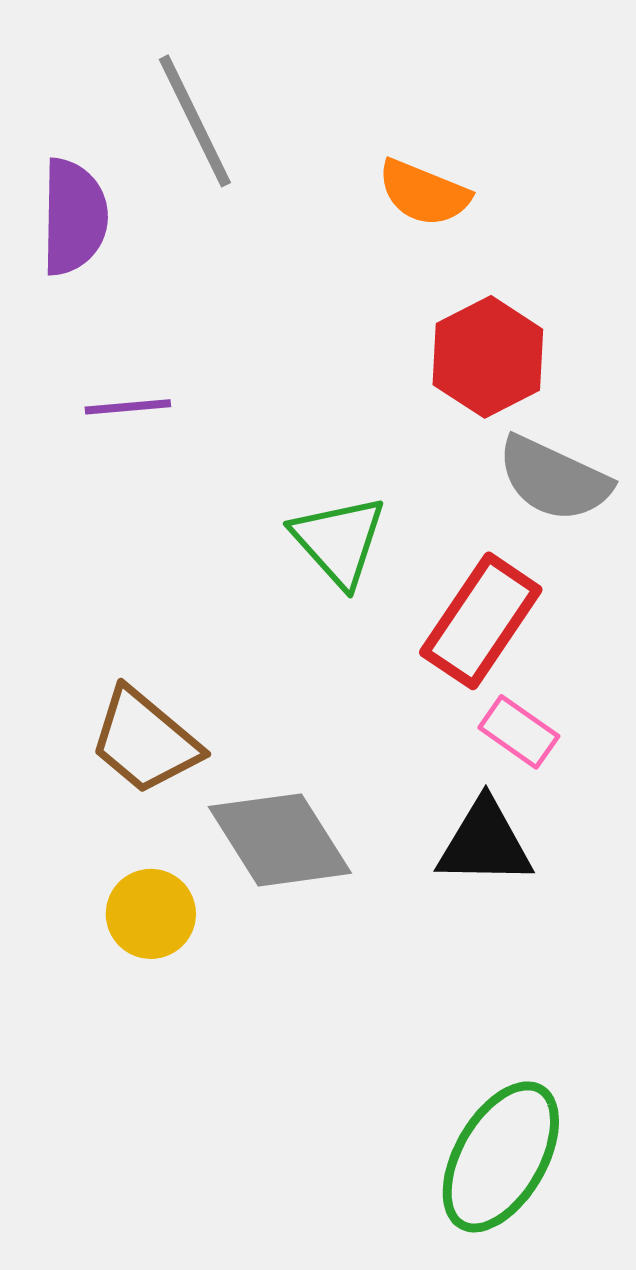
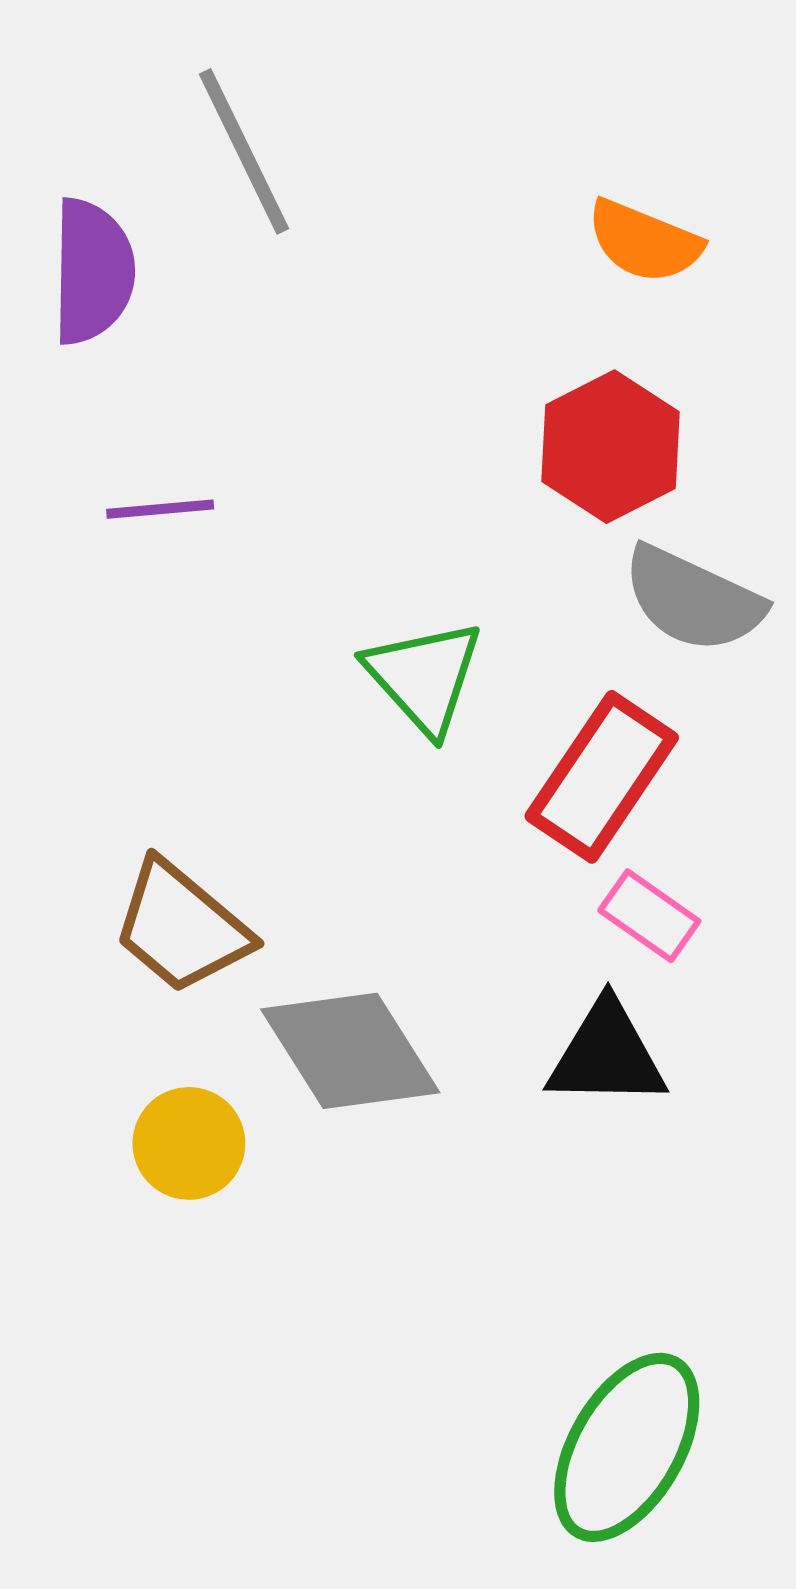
orange semicircle: (424, 193) -> (644, 241), moved

